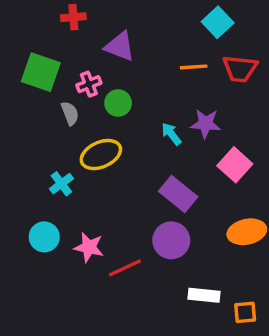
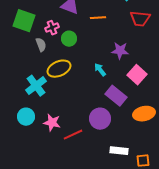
orange line: (194, 67) -> (98, 18), moved
cyan arrow: (171, 134) -> (100, 70), moved
cyan cross: (61, 184) -> (36, 86), size x1.5
purple rectangle: (178, 194) -> (116, 96), moved

